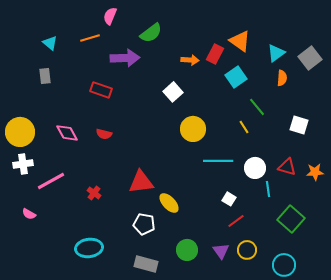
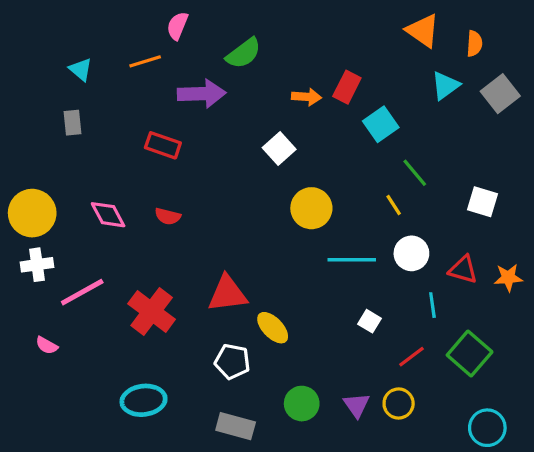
orange triangle: (240, 41) -> (423, 31), moved
orange semicircle: (282, 78) -> (474, 44), moved
white circle: (255, 168) -> (411, 253), moved
red cross: (94, 193) -> (152, 312), size x2.0
red line: (236, 221) -> (411, 357), moved
cyan circle: (284, 265) -> (487, 428), moved

